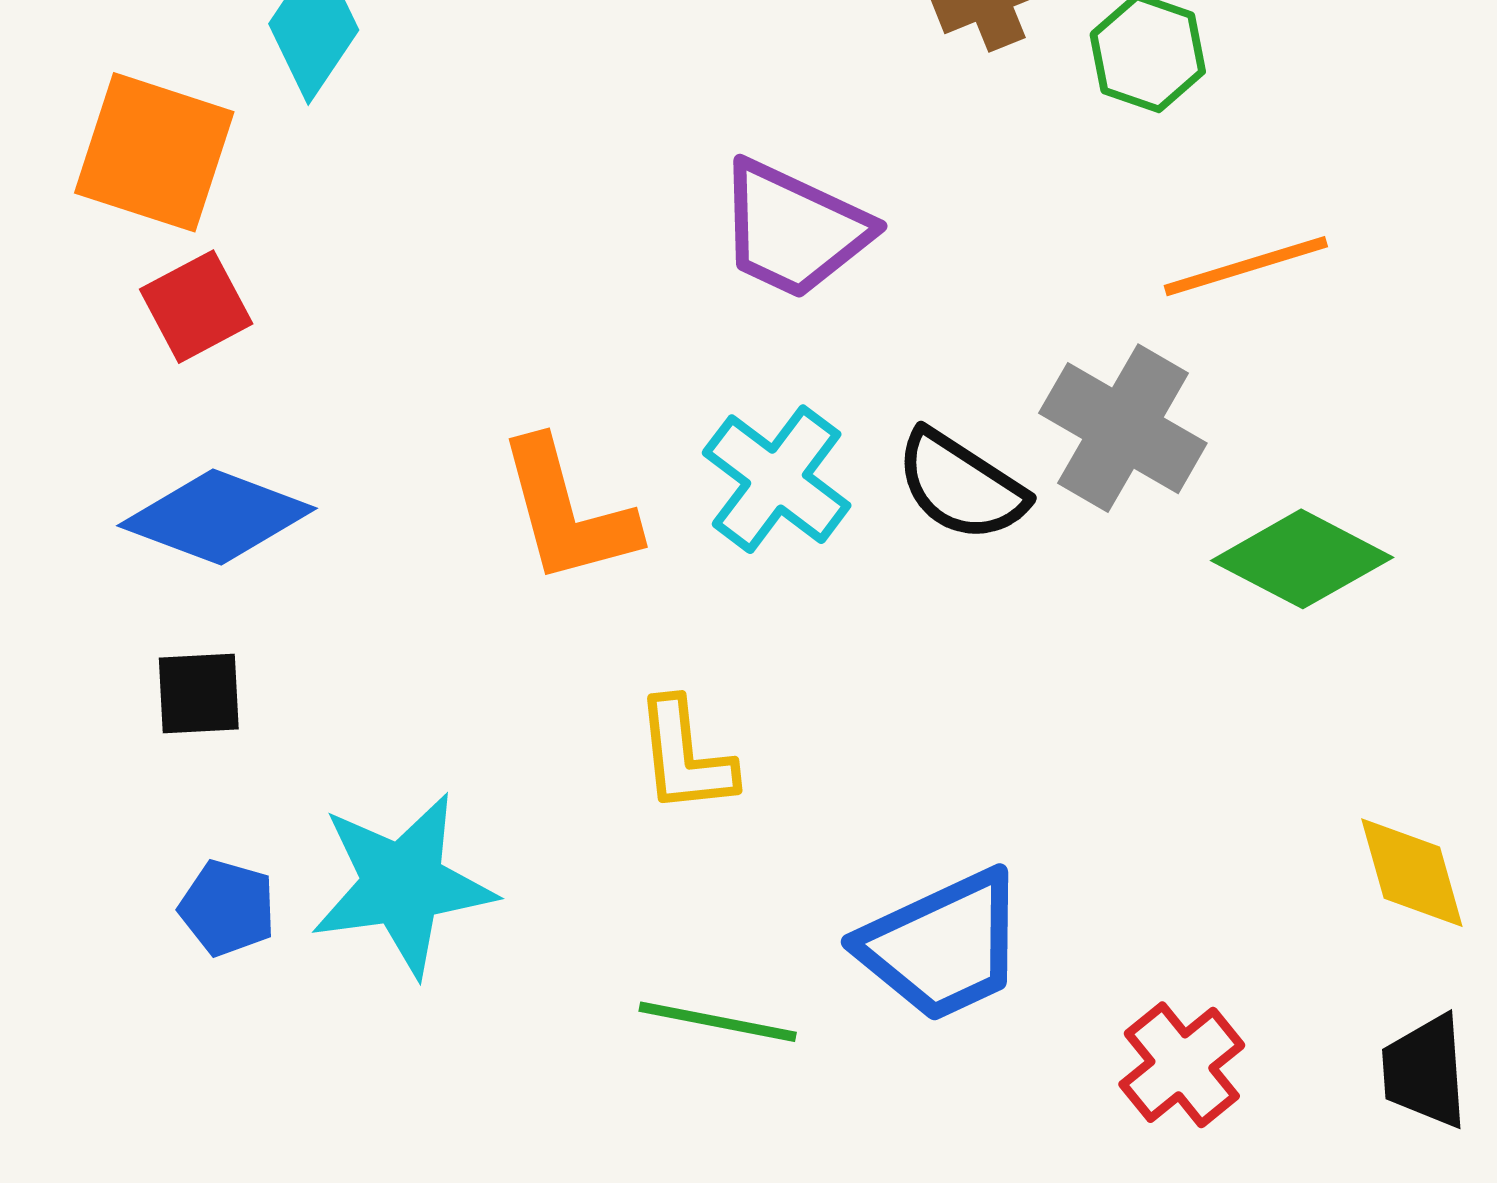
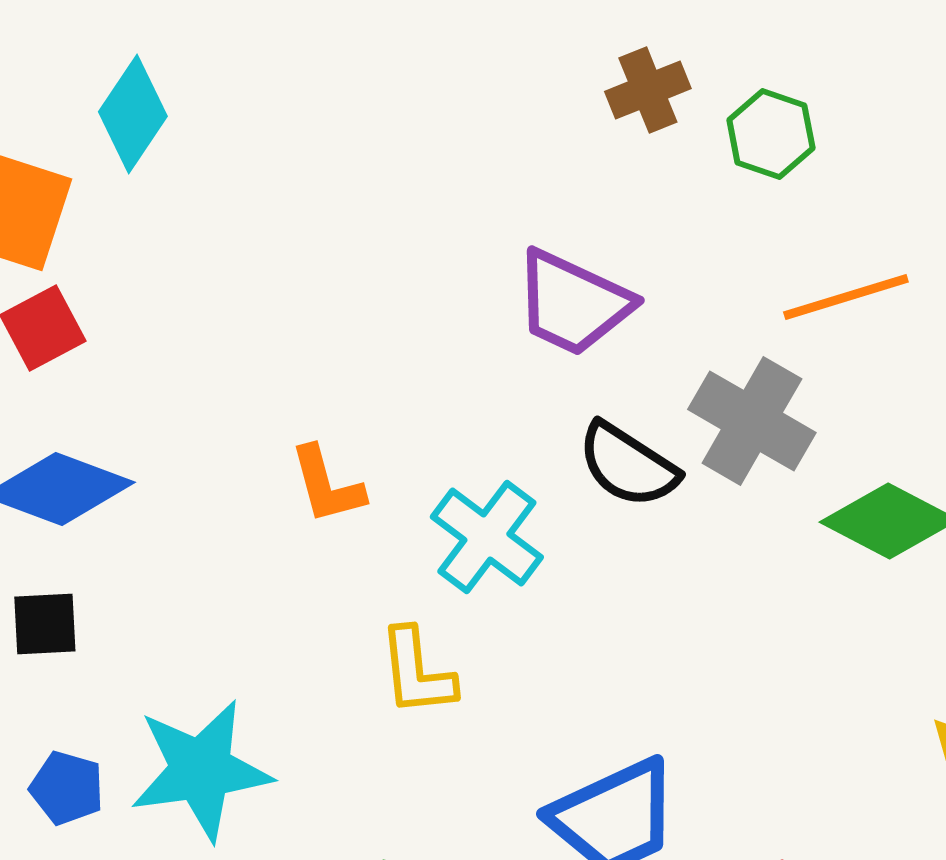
purple trapezoid: (794, 229) -> (573, 303), moved
cyan cross: (777, 479) -> (487, 537), moved
orange L-shape: (567, 512) -> (327, 485), size x0.7

